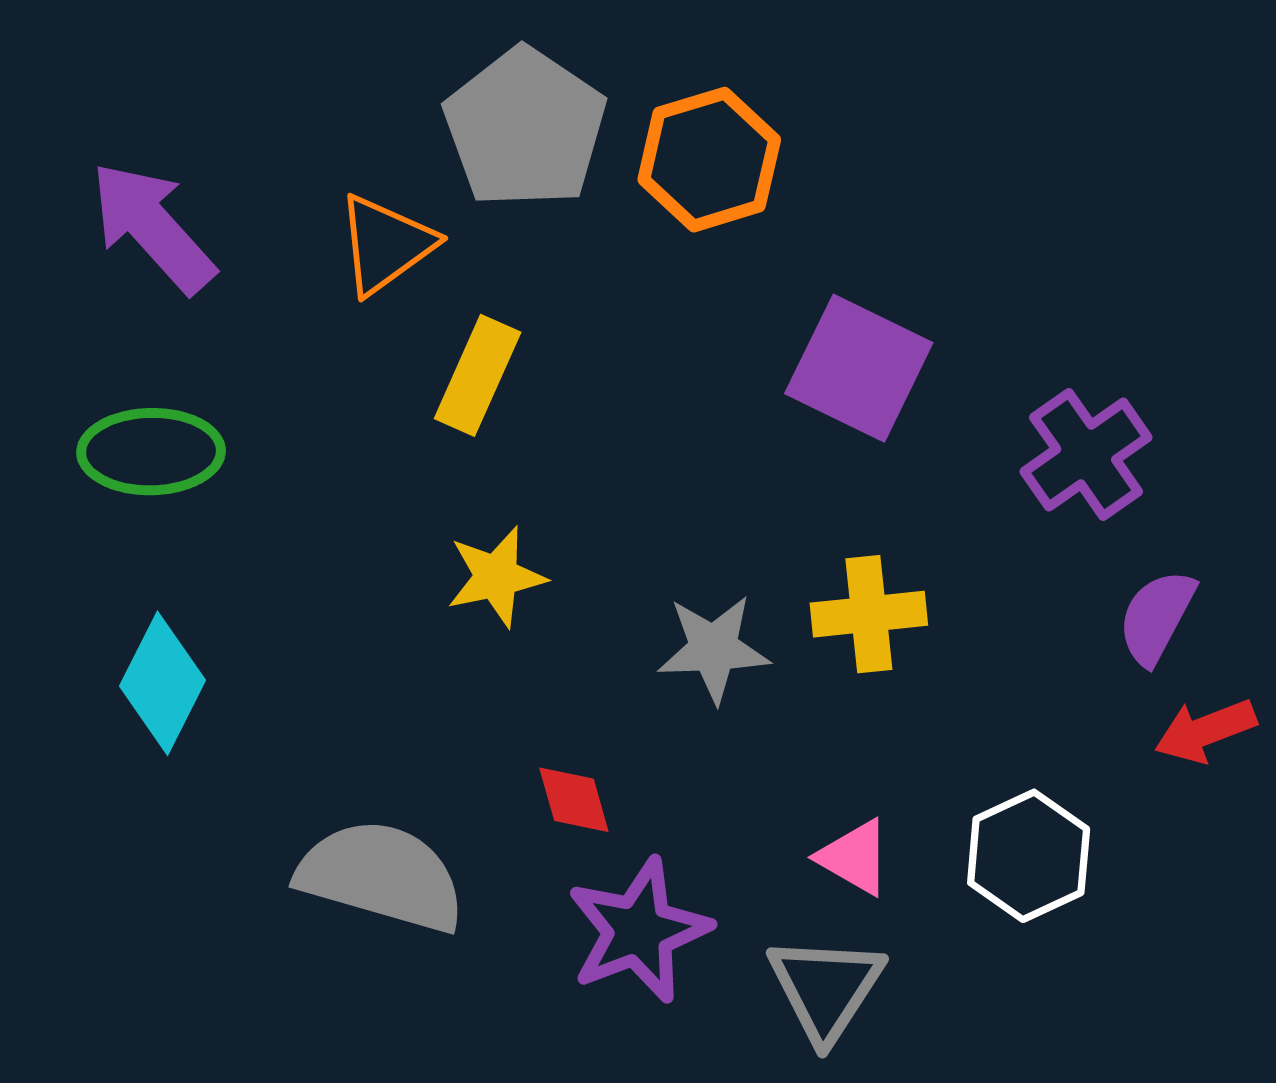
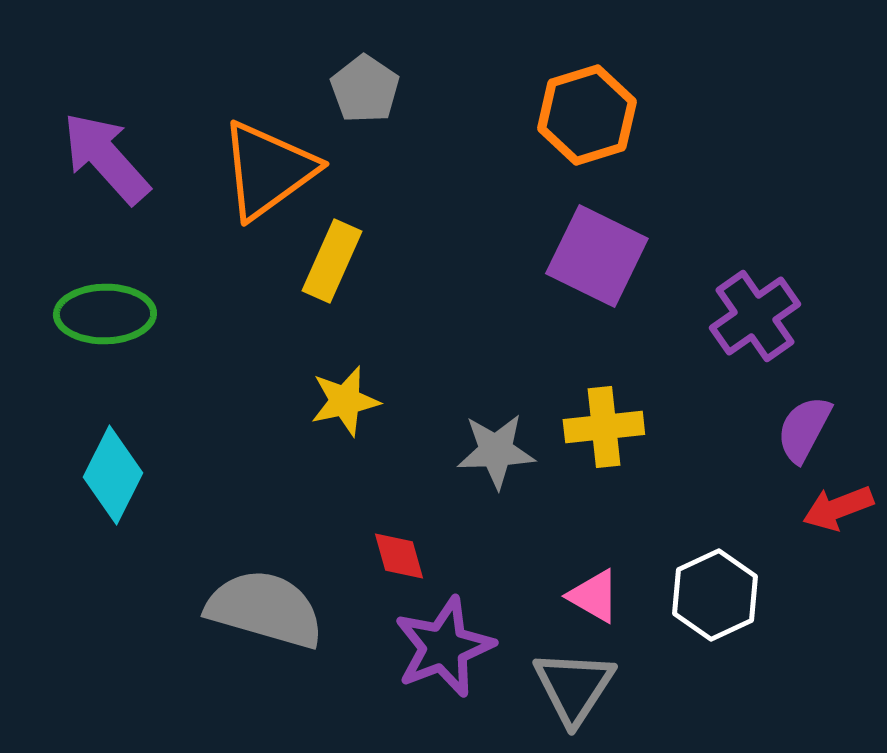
gray pentagon: (525, 128) -> (365, 89), size x0.6
orange hexagon: (709, 160) -> (587, 115), moved
orange triangle: (386, 244) -> (268, 170), size x1.4

